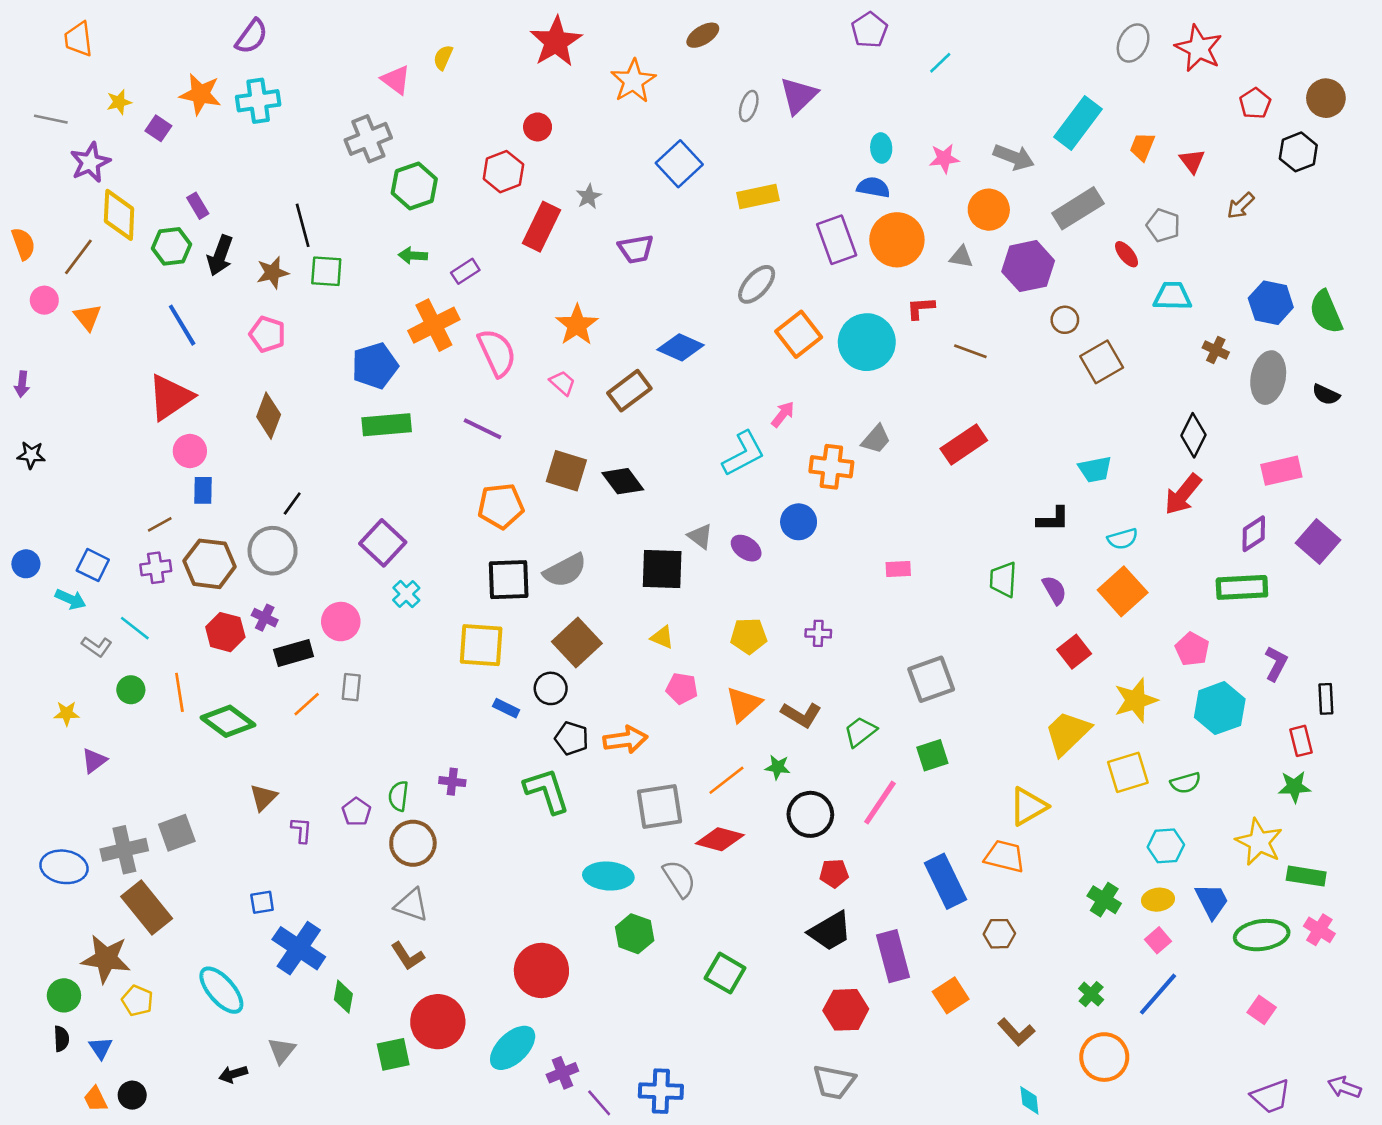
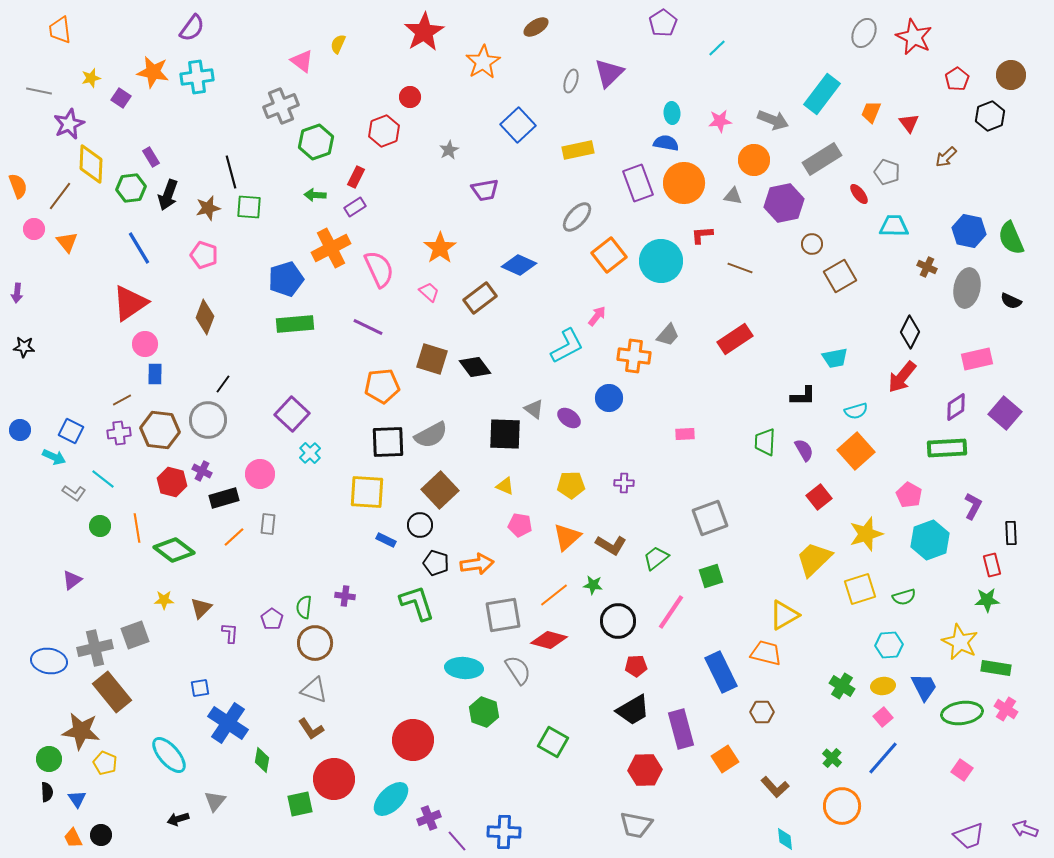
red rectangle: (541, 227) -> (356, 177), moved, size x0.6
yellow star: (67, 713) -> (164, 600), moved

